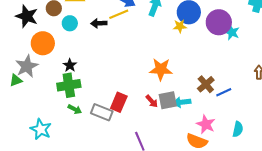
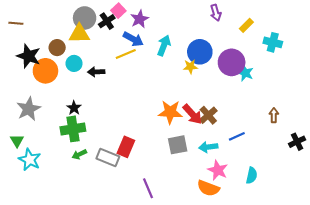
black arrow: (99, 23) -> (96, 72), moved
orange circle: (43, 43) -> (45, 71), moved
green triangle: (16, 80) -> (17, 141), moved, turned -40
brown cross: (206, 84) -> (208, 115), moved
red arrow: (152, 101) -> (192, 114), moved, size x1.5
cyan arrow: (182, 102) -> (208, 147), moved
green arrow: (75, 109) -> (79, 154), turned 128
cyan star: (41, 129) -> (30, 160), moved

